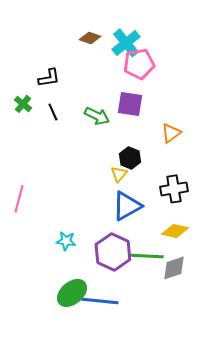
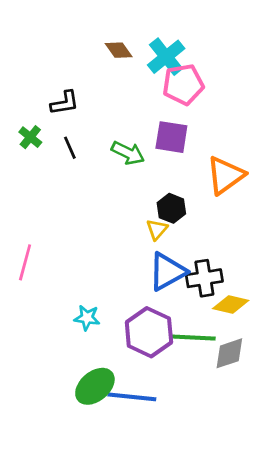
brown diamond: (90, 38) -> (119, 50), turned 35
orange triangle: (171, 133) -> (225, 175), size x1.5
black cross: (174, 189) -> (204, 278), moved

